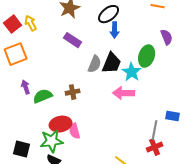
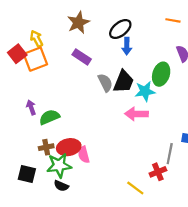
red square: (13, 24) -> (17, 54), moved
orange square: (16, 54) -> (35, 59), moved
gray semicircle: (95, 64) -> (105, 83), turned -48
cyan star: (132, 72) -> (145, 91), turned 30
brown cross: (73, 92) -> (46, 147), moved
red cross: (155, 147) -> (158, 172), moved

